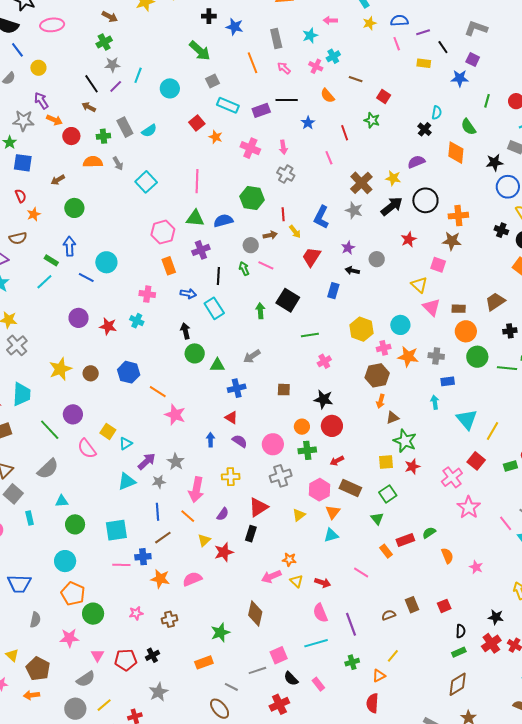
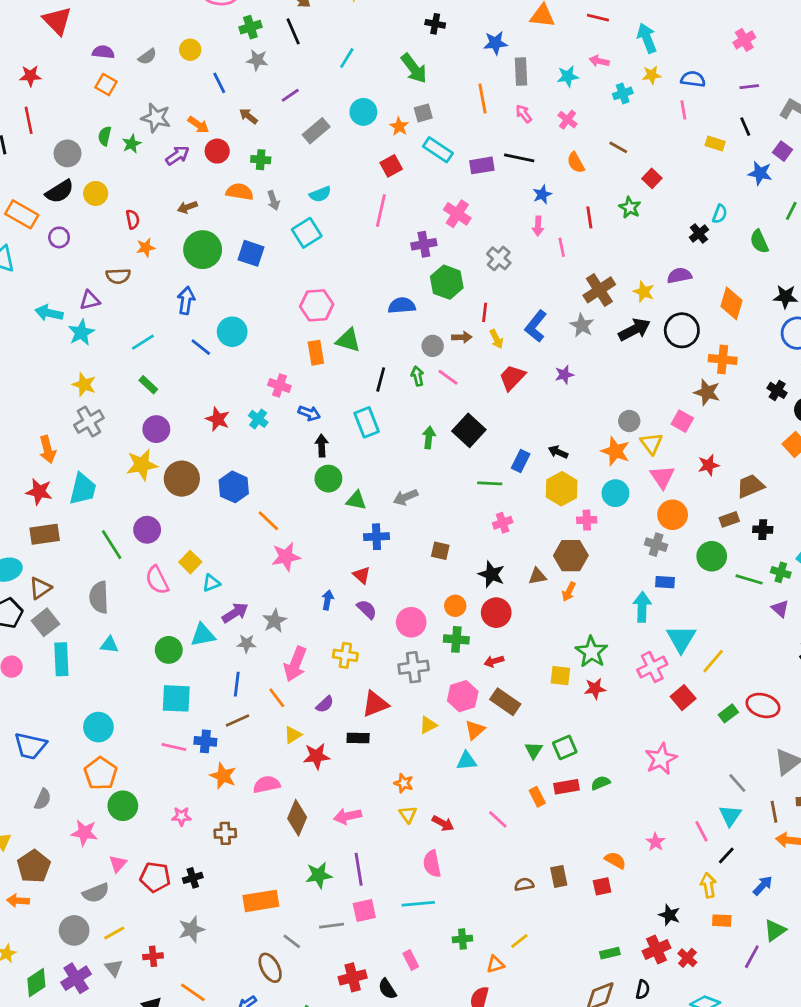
blue star: (234, 27) -> (495, 43), moved, turned -30
purple line: (423, 32) -> (749, 87), moved
green cross: (104, 42) -> (250, 27), moved
blue line: (17, 50) -> (219, 83), moved
cyan cross: (333, 56) -> (623, 93), moved
gray star: (112, 65) -> (257, 60), moved
cyan line: (138, 75) -> (347, 58), moved
black line: (91, 84) -> (293, 31), moved
purple arrow: (41, 101) -> (177, 156), moved, turned 78
gray rectangle: (125, 127) -> (316, 131), moved, turned 66
cyan semicircle: (149, 131) -> (320, 194), moved
orange star: (216, 137) -> (399, 126), moved
pink arrow: (283, 147) -> (538, 226), moved
orange diamond: (456, 153) -> (731, 303), moved
blue square: (23, 163) -> (251, 253), moved
pink line: (197, 181) -> (381, 211), moved
green circle: (74, 208) -> (203, 250), size x1.4
green triangle: (195, 218) -> (348, 340), moved
red star: (409, 239) -> (709, 465), moved
purple cross: (201, 250) -> (424, 244), moved
gray circle: (377, 259) -> (629, 421), moved
green rectangle: (51, 260) -> (148, 385), moved
black arrow: (352, 271) -> (558, 452), moved
blue rectangle: (333, 291) -> (521, 461), moved
blue arrow: (188, 294) -> (309, 413), moved
brown rectangle: (459, 309) -> (729, 519), moved, turned -32
purple circle: (79, 318) -> (156, 429), moved
orange circle: (466, 331) -> (673, 515), moved
orange star: (408, 357) -> (615, 451), moved
brown circle: (91, 373) -> (182, 479), size x1.6
cyan arrow: (435, 402) -> (642, 607), size x1.5
pink star: (175, 415) -> (286, 557), turned 30
brown triangle: (393, 418) -> (537, 576), moved
green rectangle: (510, 466) -> (728, 713), turned -32
gray semicircle: (48, 469) -> (99, 597), turned 120
pink cross: (452, 477) -> (652, 667), moved
green square: (388, 494) -> (565, 747), moved
cyan rectangle: (30, 518) -> (61, 659), size x1.6
pink line: (506, 523) -> (702, 831), moved
green circle: (75, 524) -> (169, 650), moved
black rectangle: (251, 534) -> (358, 738), turned 63
orange semicircle: (447, 556) -> (615, 860), moved, turned -49
pink arrow: (271, 577) -> (348, 816), moved
brown diamond: (255, 614) -> (297, 818), moved
purple line: (351, 624) -> (359, 869), moved
black semicircle: (461, 631) -> (643, 990), moved
green star: (220, 632) -> (319, 875), moved
orange rectangle: (204, 662) -> (261, 901), size x1.4
black semicircle: (291, 679) -> (387, 989), moved

